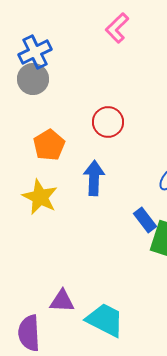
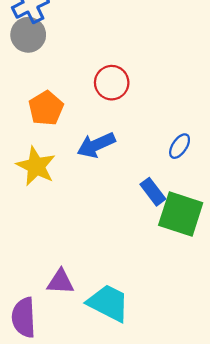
blue arrow: (94, 178) -> (96, 145), turned -116

